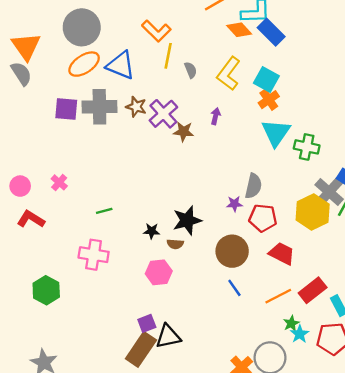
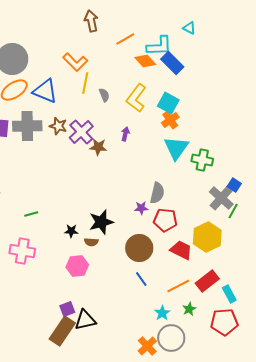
yellow hexagon: (313, 212) -> (207, 237), moved
cyan star: (300, 334) -> (162, 313), moved

